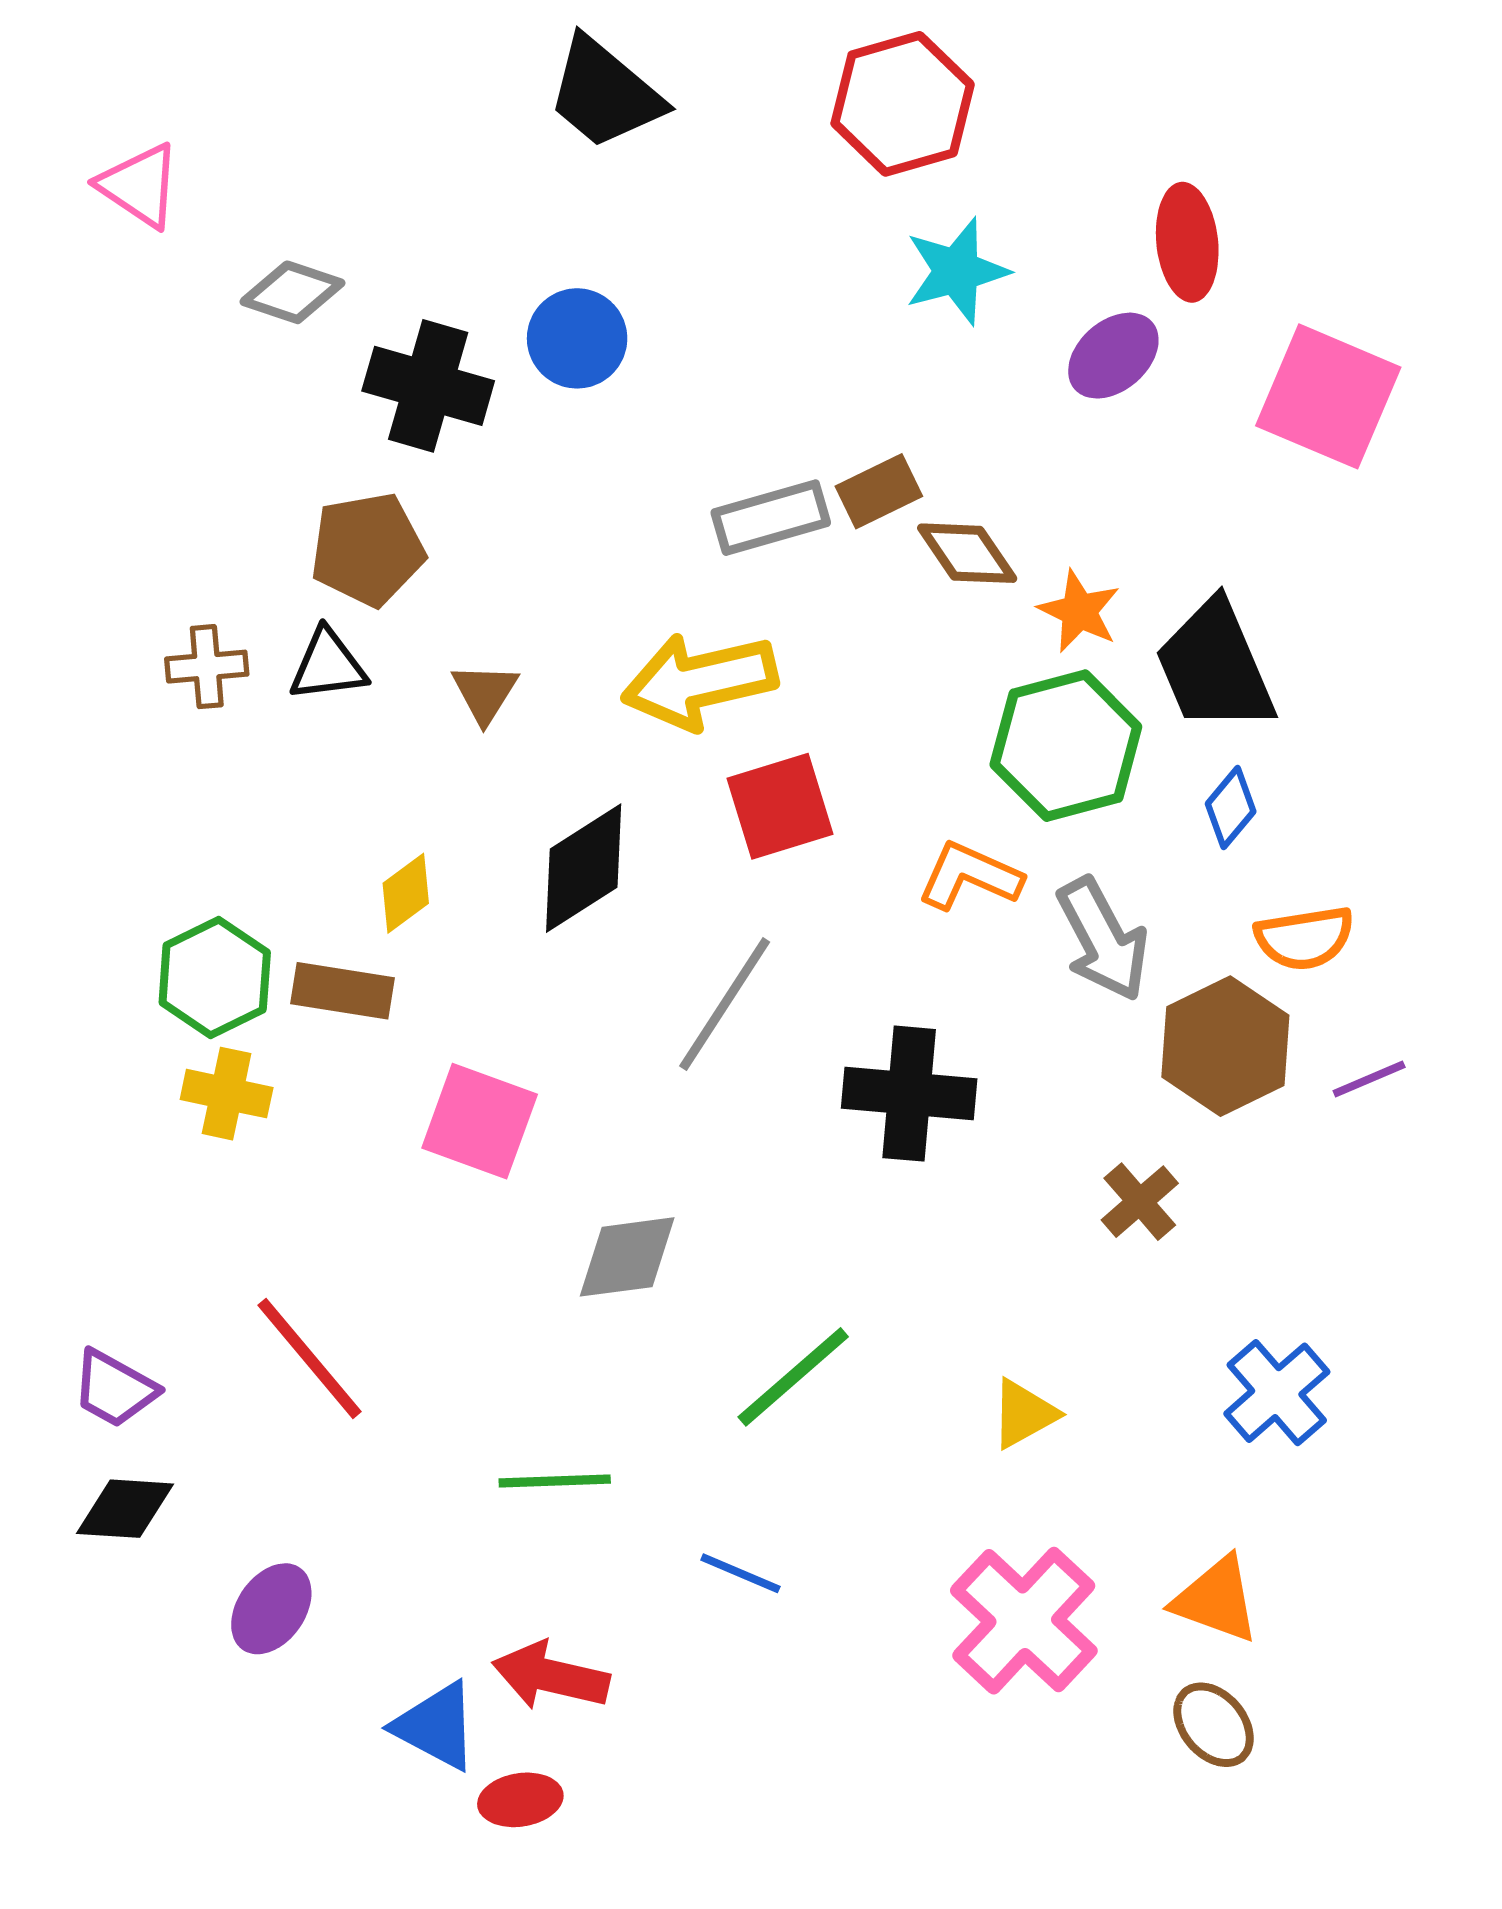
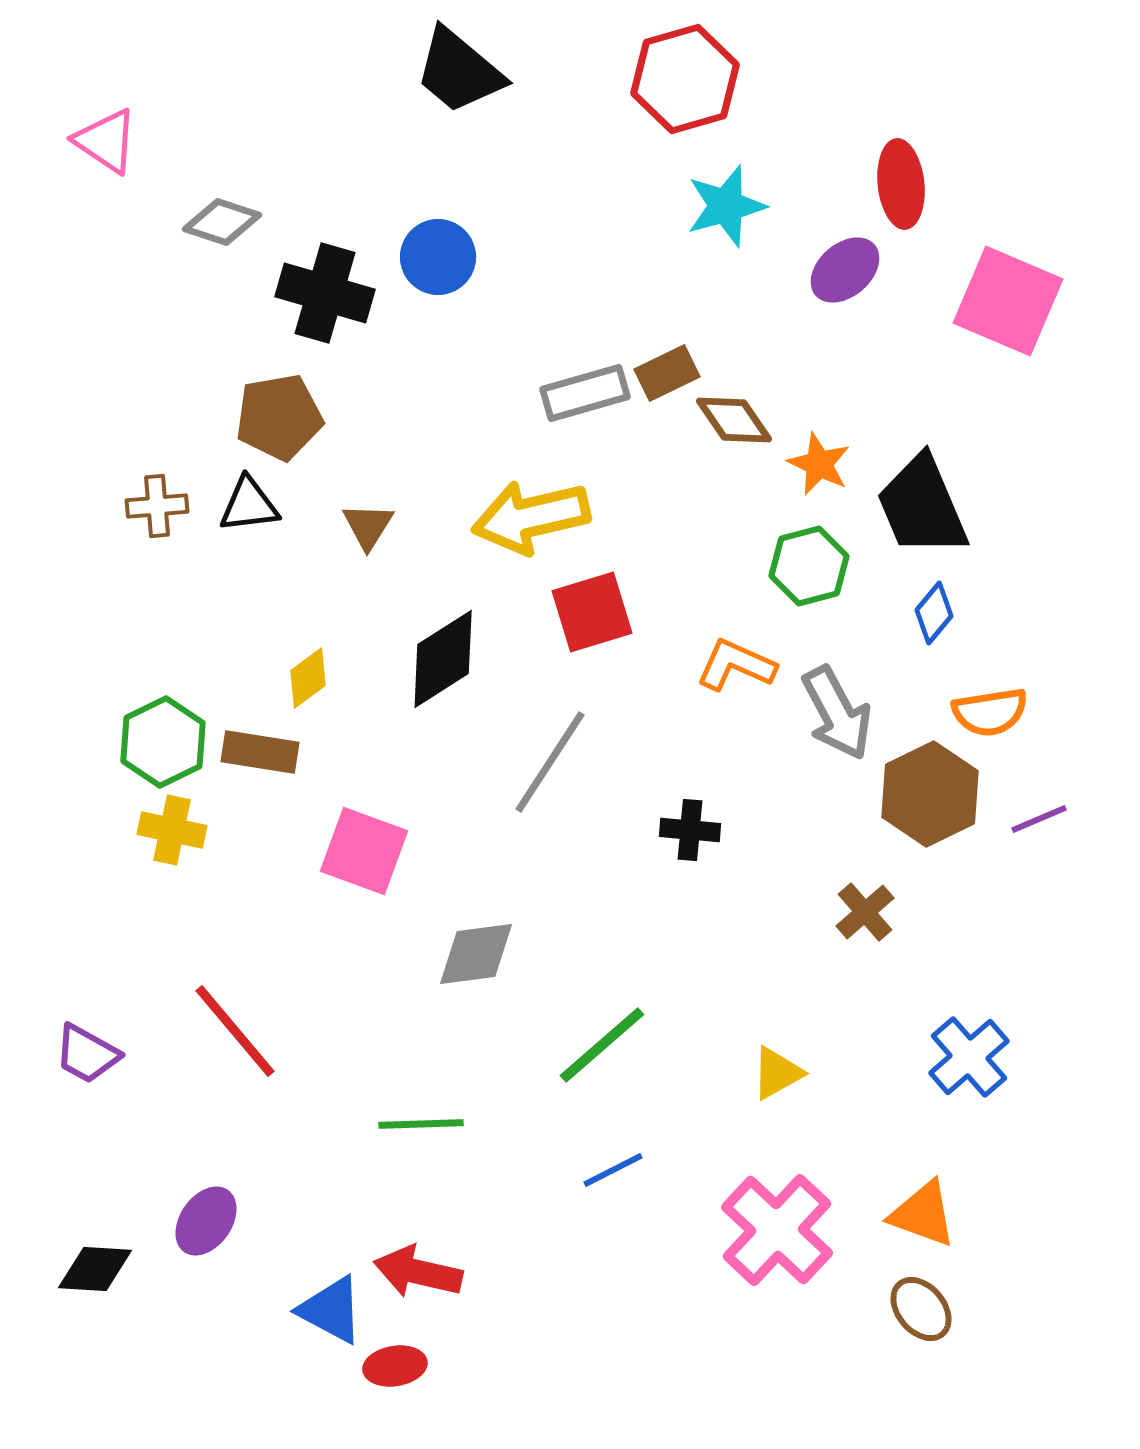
green hexagon: (1066, 746) -> (809, 566), size x0.7
black cross: (909, 1094) -> (690, 830), size x0.6
black diamond: (125, 1509) -> (95, 1269), moved
blue line: (740, 1573) -> (613, 1170), moved, turned -50

